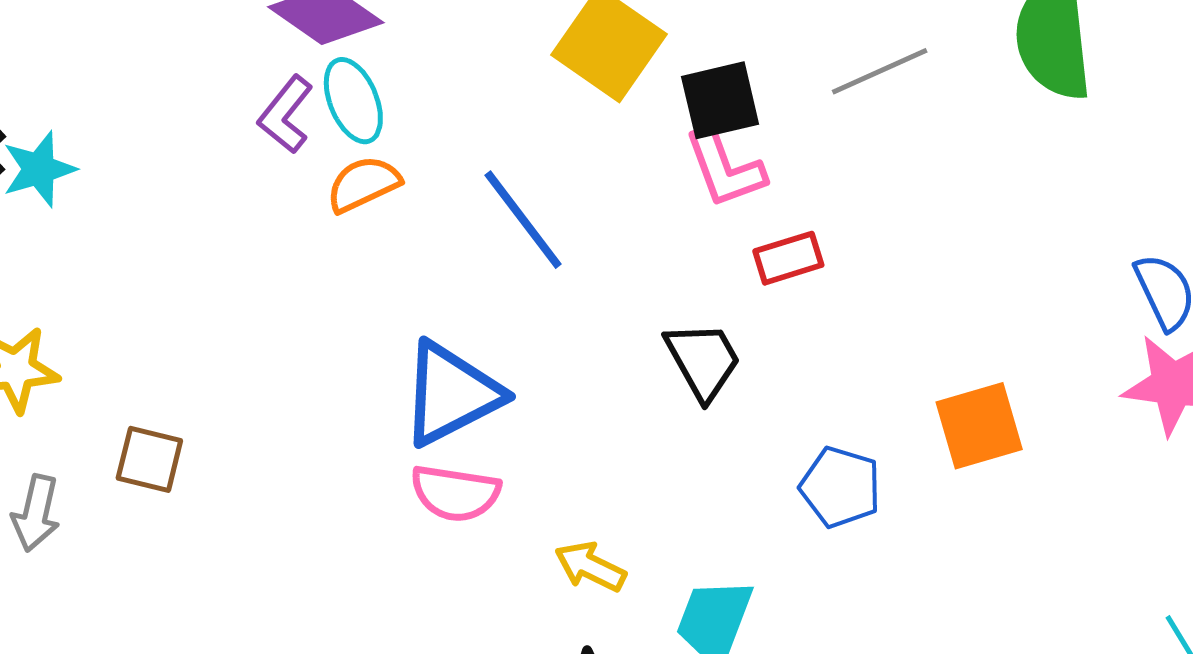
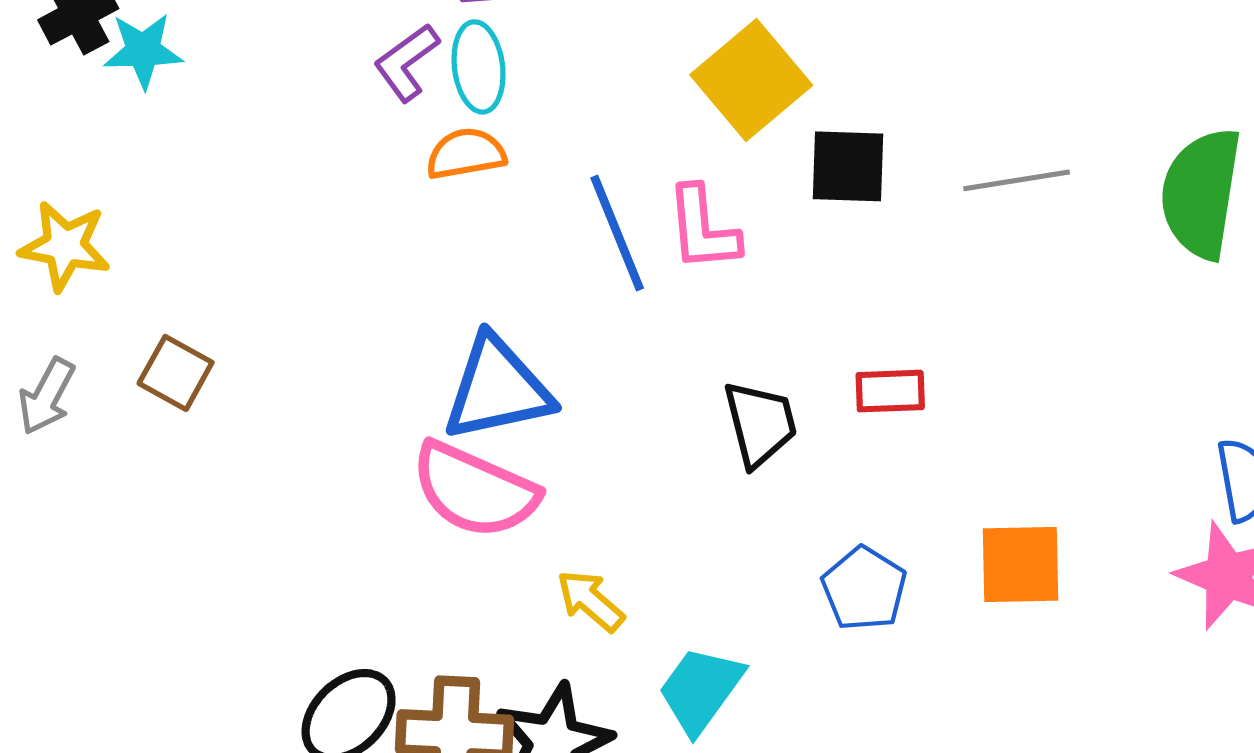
pink L-shape: (725, 168) -> (703, 229), moved
red rectangle: (788, 258) -> (890, 391), moved
pink semicircle: (455, 493) -> (475, 490), size x1.4

